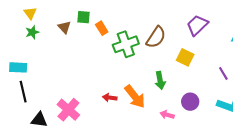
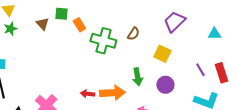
brown semicircle: (156, 37) -> (133, 34), size x0.6
green cross: (126, 44) -> (103, 41), turned 35
orange arrow: (135, 97) -> (112, 93), turned -55
purple circle: (190, 102) -> (165, 85), moved

